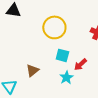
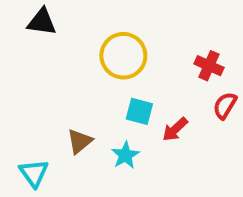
cyan star: (66, 77) -> (125, 155), moved

